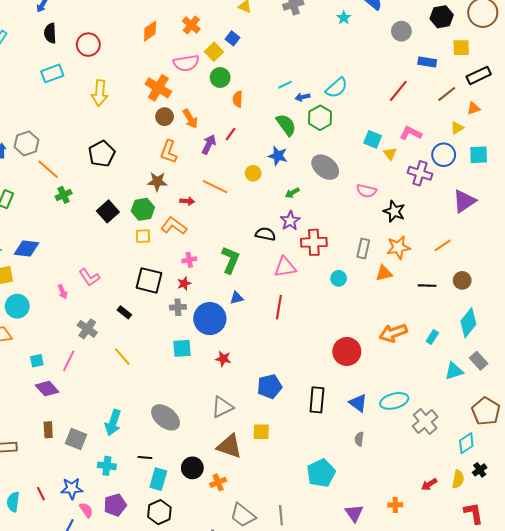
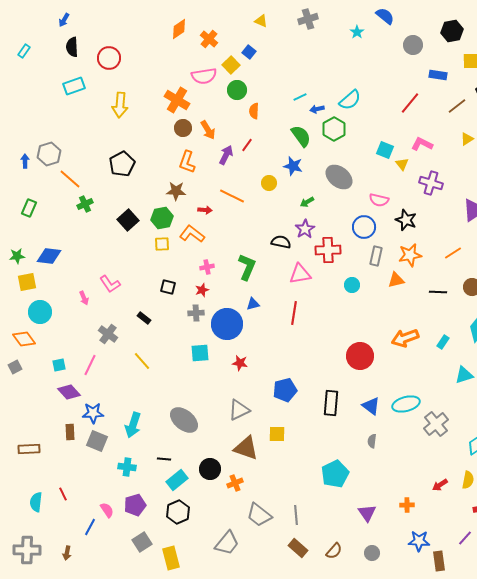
orange diamond: (150, 31) -> (179, 29), moved
blue circle: (444, 155) -> (364, 227), moved
black square: (149, 280) -> (168, 287), size x0.6
cyan rectangle: (158, 479) -> (177, 480), turned 35
blue star: (72, 488) -> (93, 413), moved

